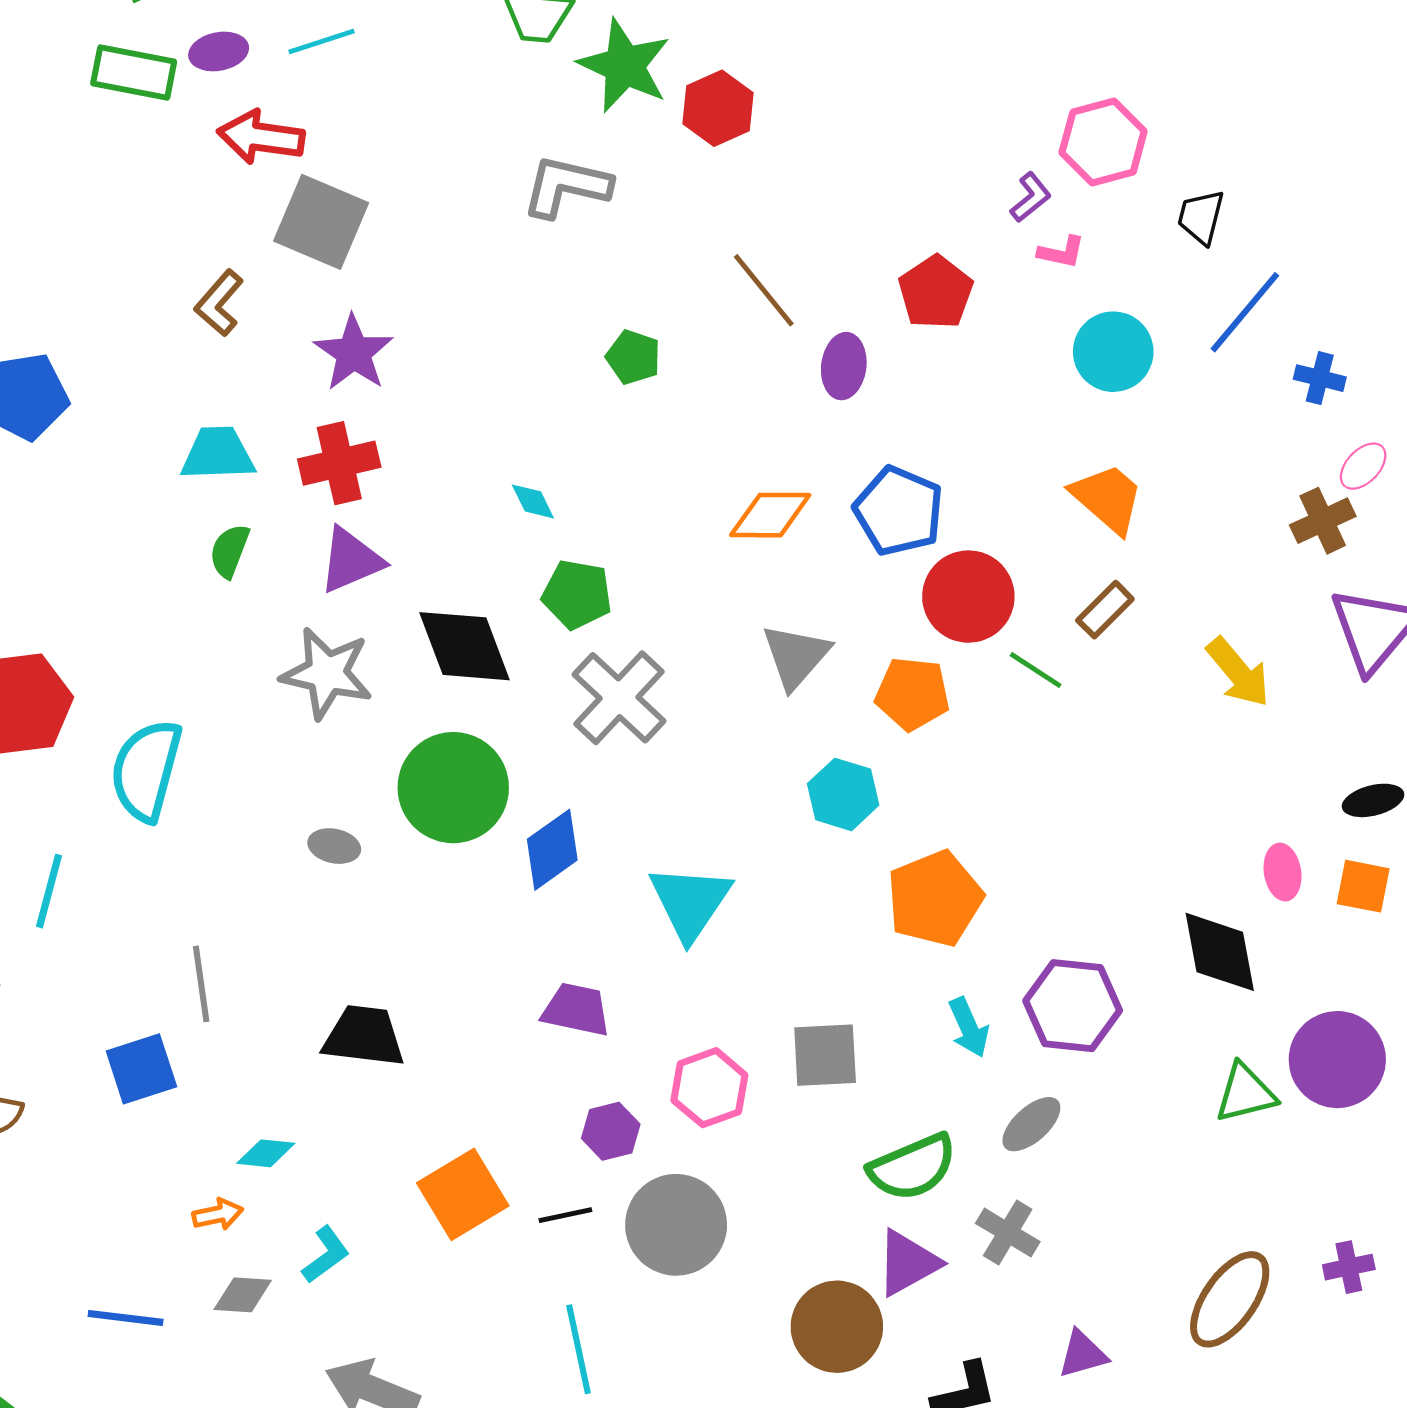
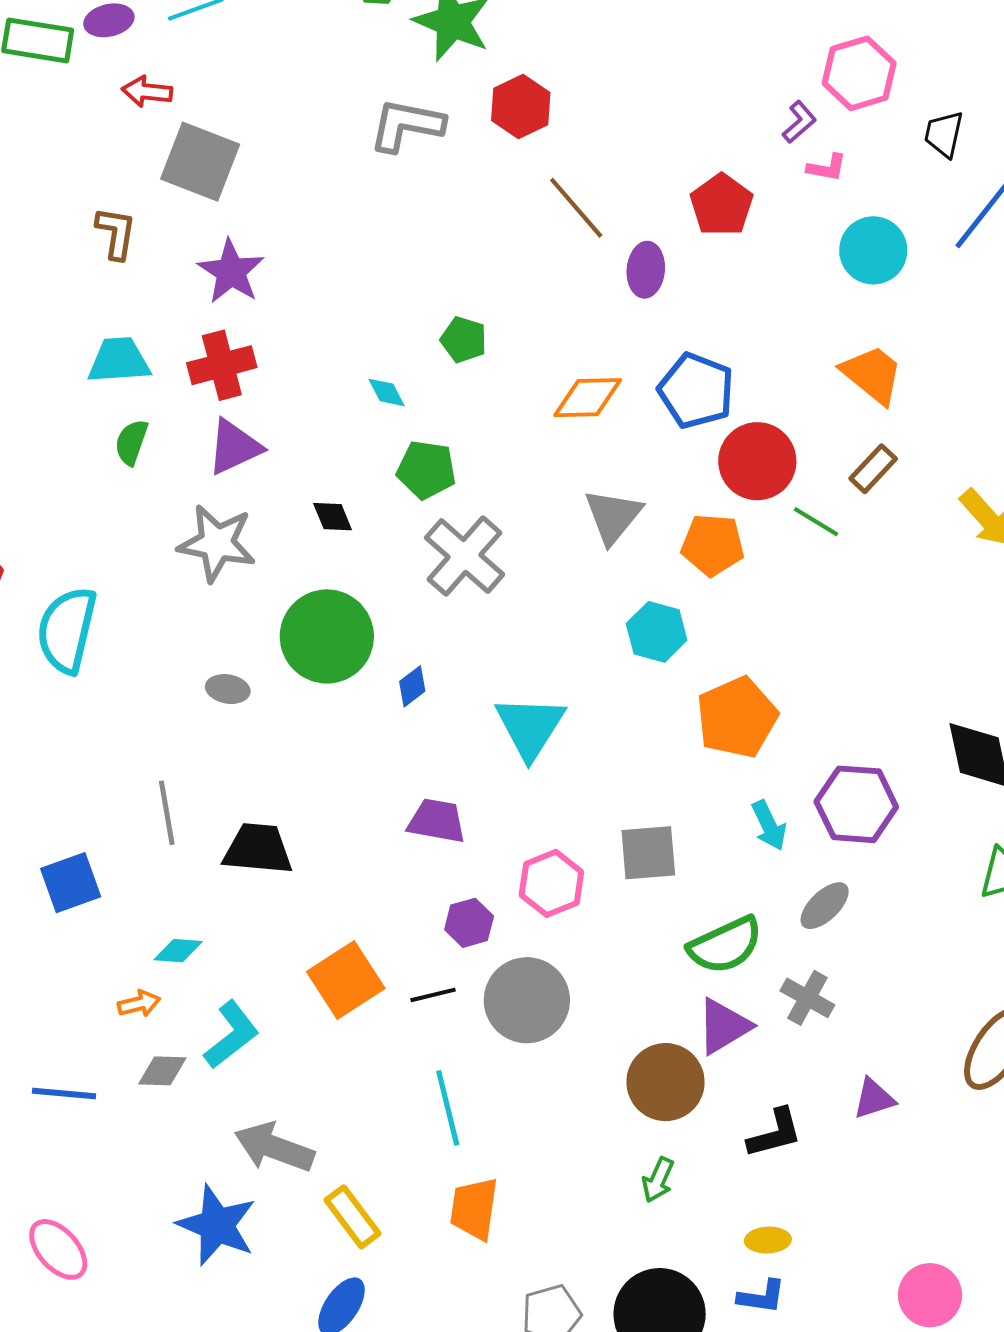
red hexagon: (718, 108) -> (521, 106), moved
red arrow: (261, 137) -> (147, 92), size x0.7
brown L-shape: (219, 303) -> (116, 233), turned 150
green pentagon: (633, 357) -> (464, 340), moved
black diamond: (464, 646) -> (333, 517), size x0.5
blue diamond: (552, 850) -> (412, 686), size x0.6
gray line: (201, 984) -> (167, 813), moved
cyan L-shape: (326, 1255) -> (231, 1035), size x1.4

